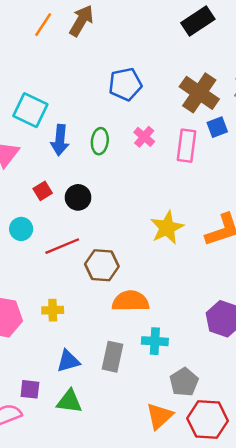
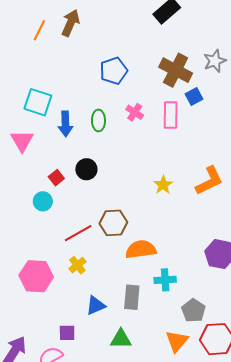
red square: (43, 191) -> (56, 178), moved
yellow star: (167, 228) -> (163, 185), size x0.7
red line: (62, 246) -> (78, 233), moved
yellow cross: (53, 310) -> (77, 265), turned -30
green triangle: (69, 401) -> (121, 339), moved

